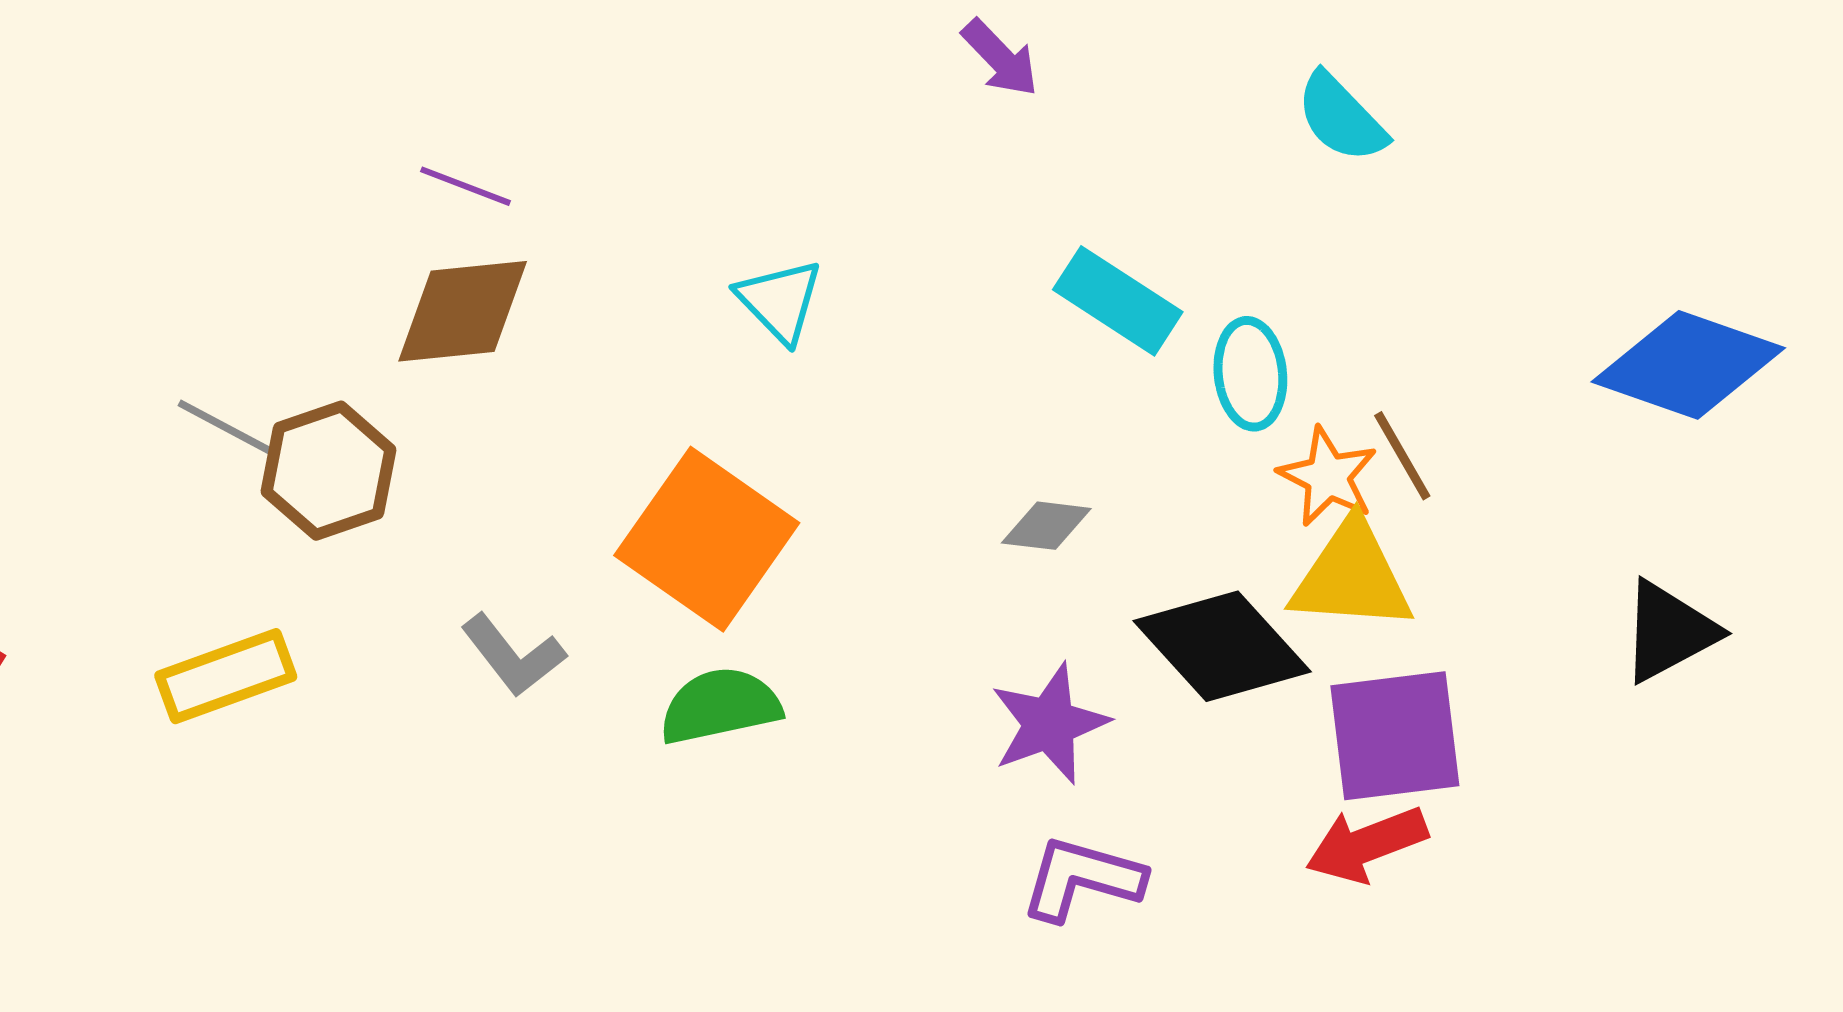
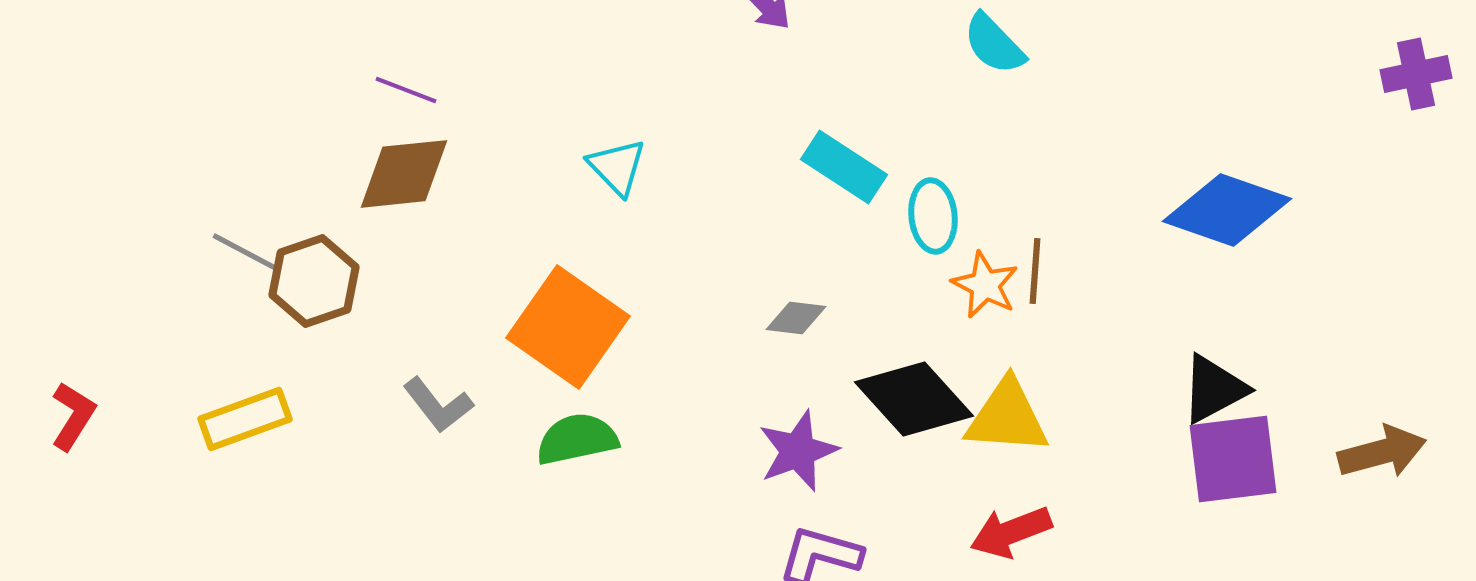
brown line: (1402, 456) -> (1035, 271), turned 34
yellow triangle: (1352, 576) -> (1007, 417), moved
purple square: (1395, 736) -> (1233, 459), moved

